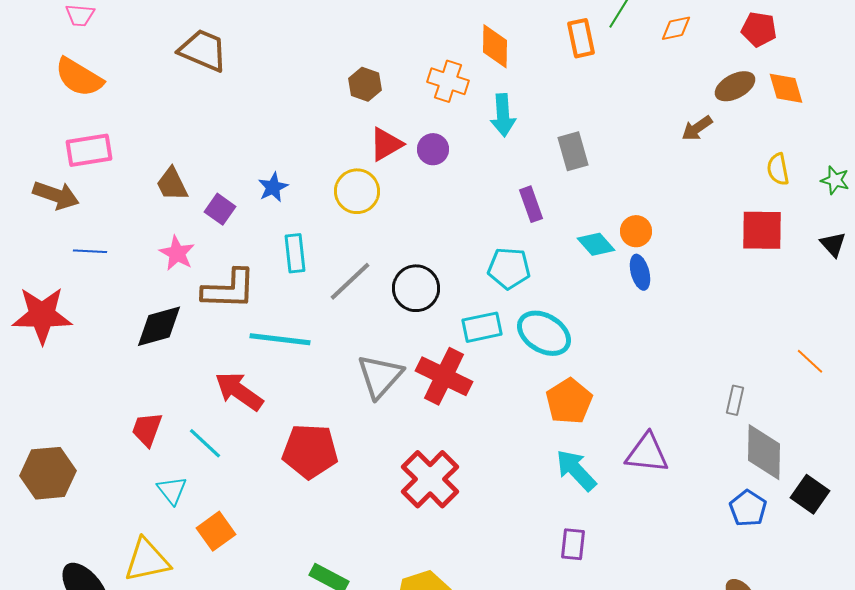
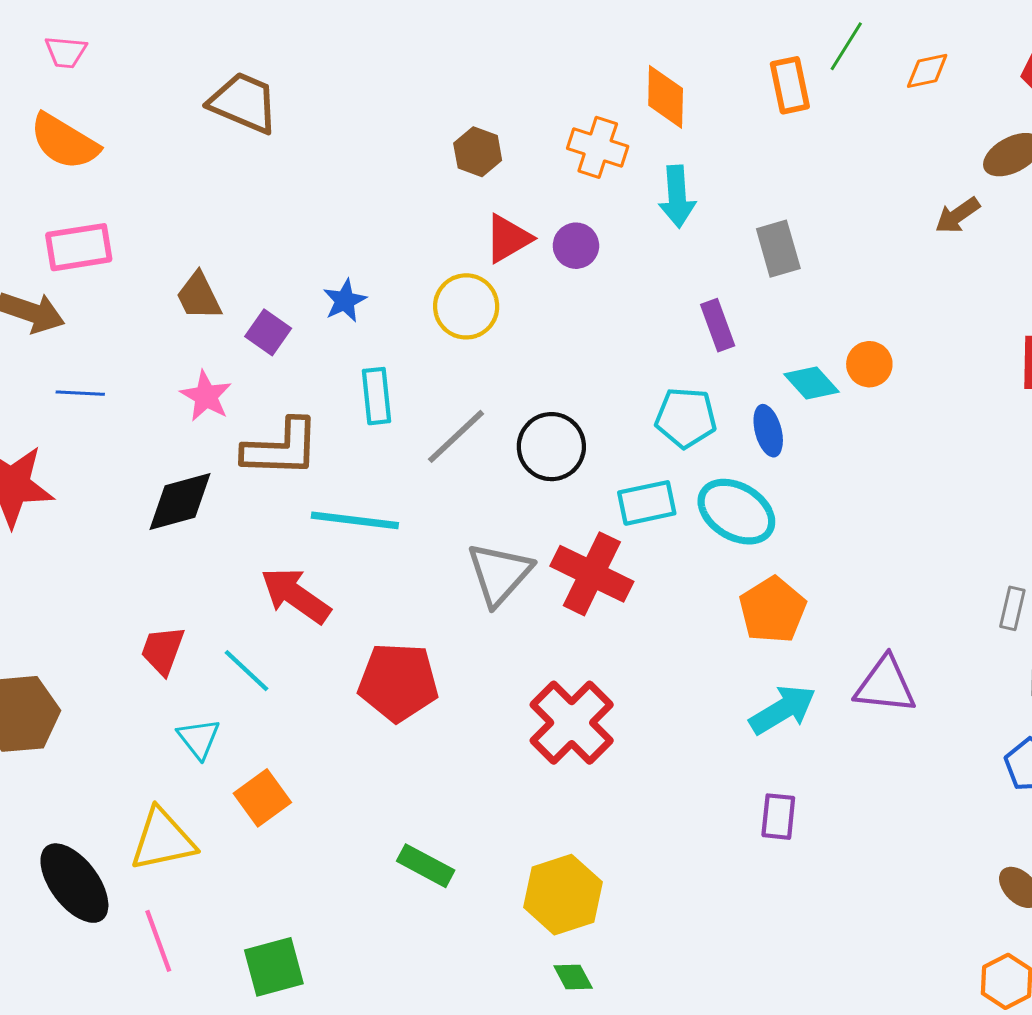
blue ellipse: (640, 272) -> (768, 431), moved
cyan arrow: (576, 470) -> (783, 710), turned 102

